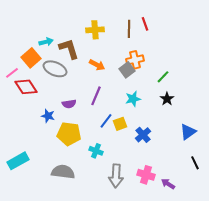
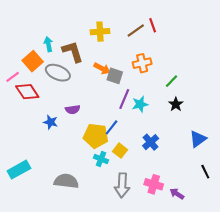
brown line: (129, 29) -> (136, 31), turned 54
cyan arrow: (46, 42) -> (48, 44), turned -88
gray square: (127, 70) -> (115, 76), moved, turned -35
purple line: (96, 96) -> (124, 99), moved
yellow square: (120, 124) -> (120, 151), moved, turned -32
yellow pentagon: (69, 134) -> (96, 136), moved

